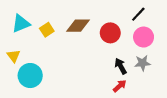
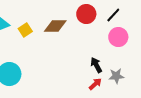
red circle: (110, 33) -> (86, 14), moved
gray star: (142, 63) -> (116, 76), moved

